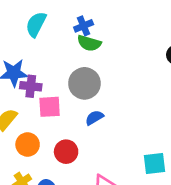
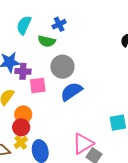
green semicircle: (89, 43) -> (47, 41), moved
blue semicircle: (94, 118) -> (71, 91), size x1.6
red circle: (66, 152) -> (21, 127), moved

